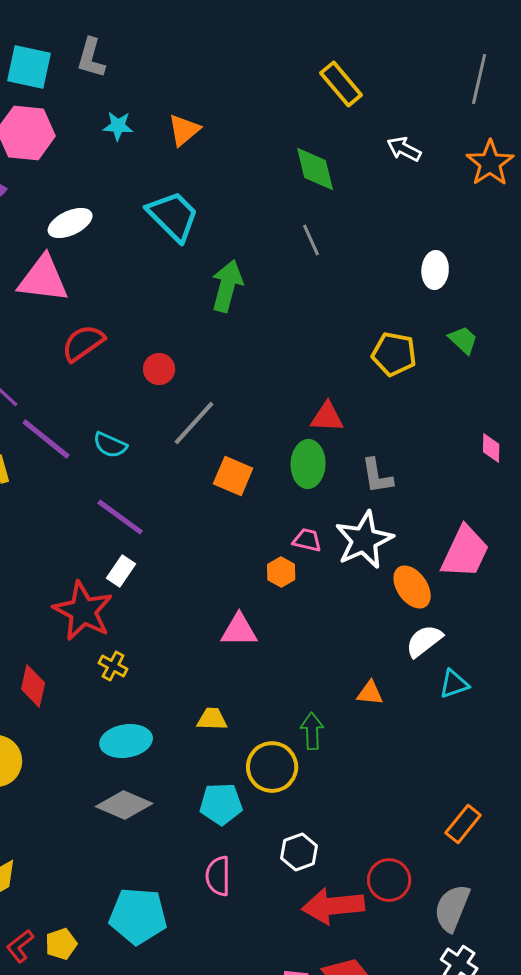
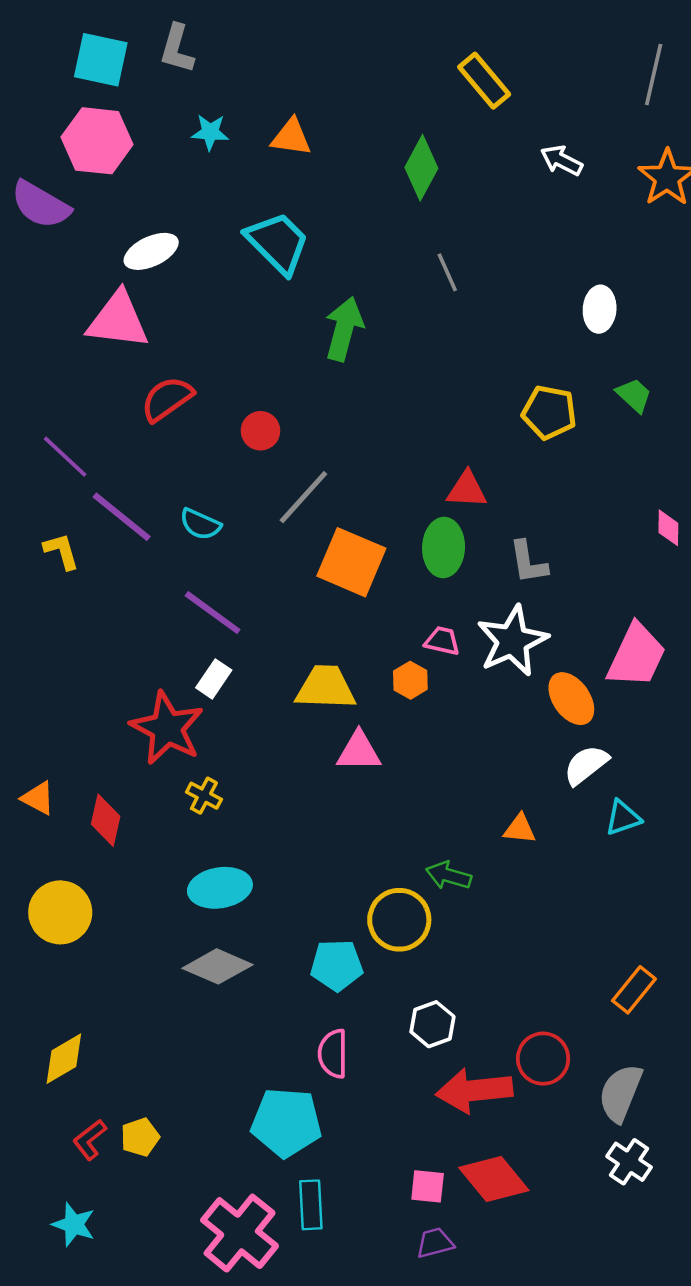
orange triangle: (184, 130) -> (291, 137), turned 48
green diamond: (315, 169) -> (421, 168), moved, turned 42
orange square: (233, 476) -> (351, 562), size x1.4
yellow trapezoid: (212, 719) -> (326, 688), moved, size x1.6
green arrow: (312, 731) -> (448, 876), turned -72
cyan pentagon: (138, 916) -> (286, 1122), moved

